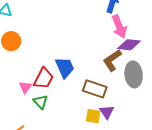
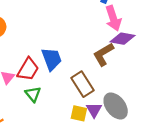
gray ellipse: (134, 74) -> (116, 106), moved, turned -35
brown rectangle: (95, 89) -> (83, 84), turned 35
green triangle: (41, 102) -> (33, 94), moved

